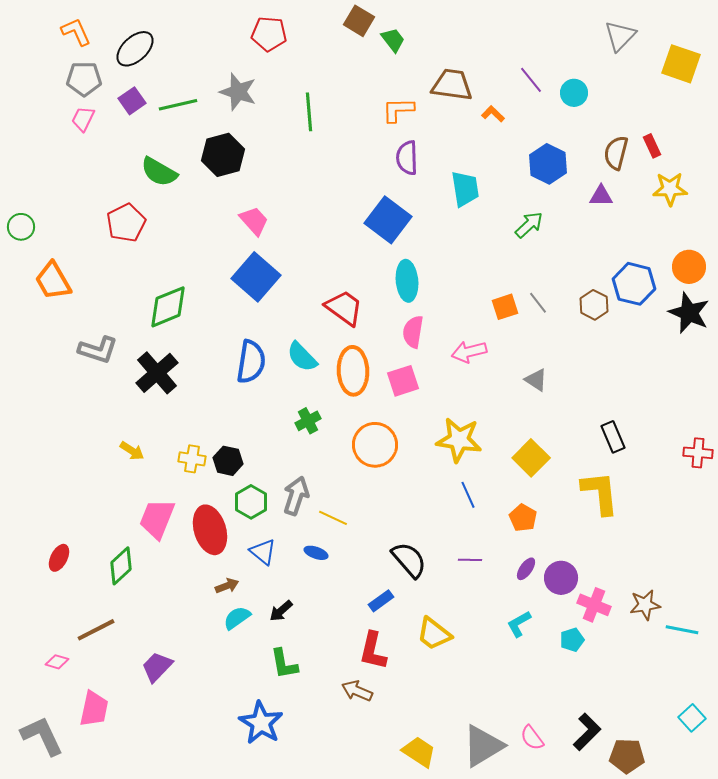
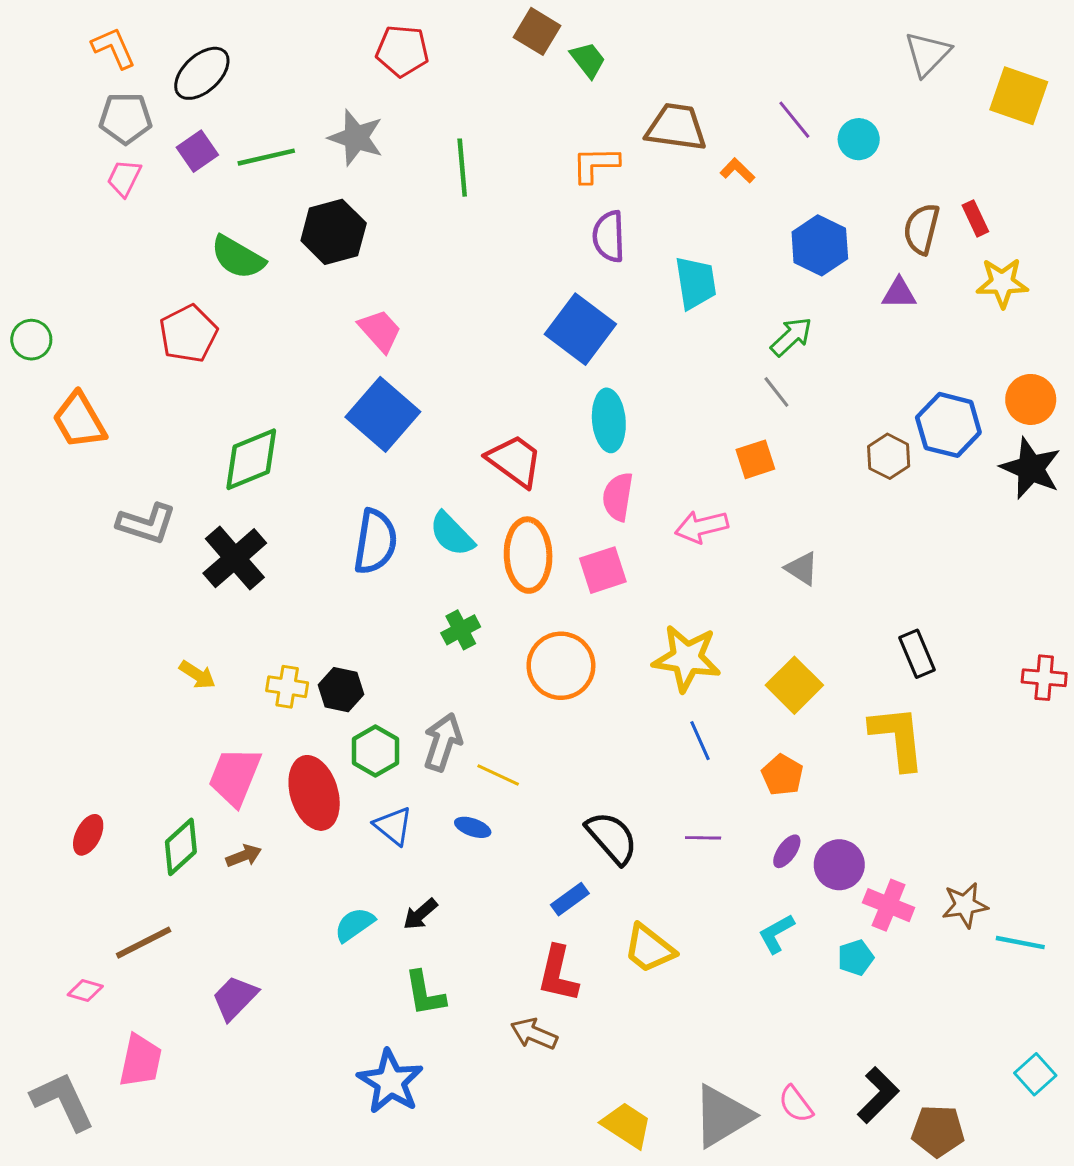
gray line: (538, 303) -> (776, 392), moved
brown arrow: (227, 586) -> (244, 856), moved

